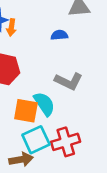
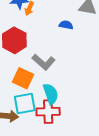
gray L-shape: (69, 81) -> (44, 62), moved
cyan semicircle: (44, 104) -> (51, 94), moved

